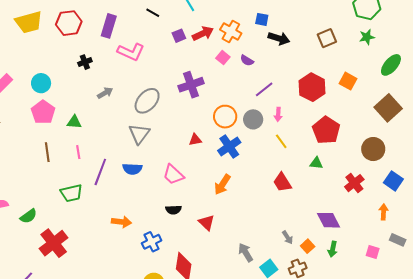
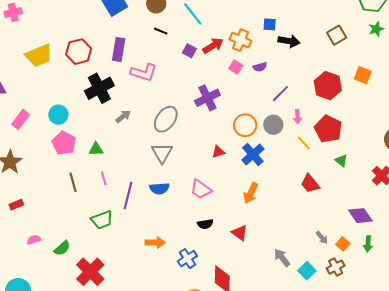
purple square: (179, 36) -> (189, 51), turned -32
purple semicircle: (247, 60) -> (260, 67), turned -40
black cross: (85, 62) -> (99, 88), size x2.0
red pentagon: (326, 130) -> (328, 129), moved
green triangle: (316, 163) -> (341, 160), turned 40

